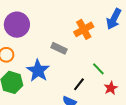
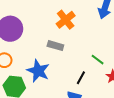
orange cross: (84, 29) -> (66, 20), moved

